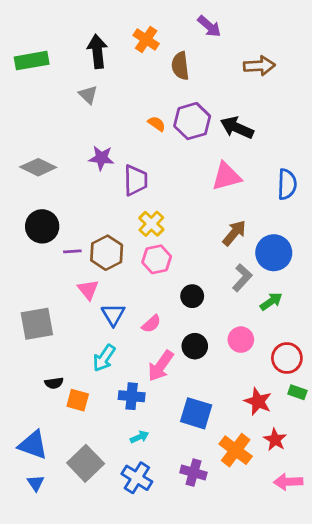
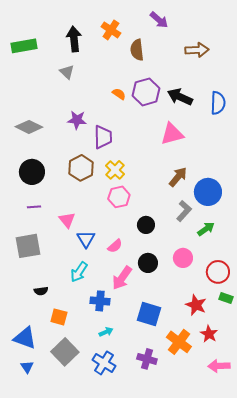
blue semicircle: (287, 184) -> (218, 103), moved
purple line: (72, 251) -> (34, 207), moved
brown hexagon: (107, 253) -> (81, 168), moved
orange square: (78, 400) -> (59, 317), moved

